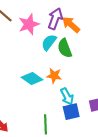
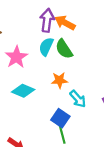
pink star: (29, 24) -> (16, 57), moved
cyan diamond: (32, 79) -> (23, 91), moved
blue square: (71, 112) -> (60, 118), moved, turned -30

